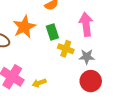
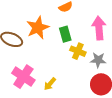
yellow arrow: (39, 83) -> (50, 84), turned -32

